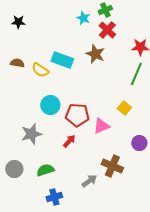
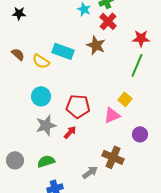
brown semicircle: (17, 63) -> (18, 54), turned 32
cyan circle: (50, 105) -> (41, 96), moved
pink triangle: (101, 126) -> (112, 115), moved
gray star: (31, 134) -> (46, 125), moved

